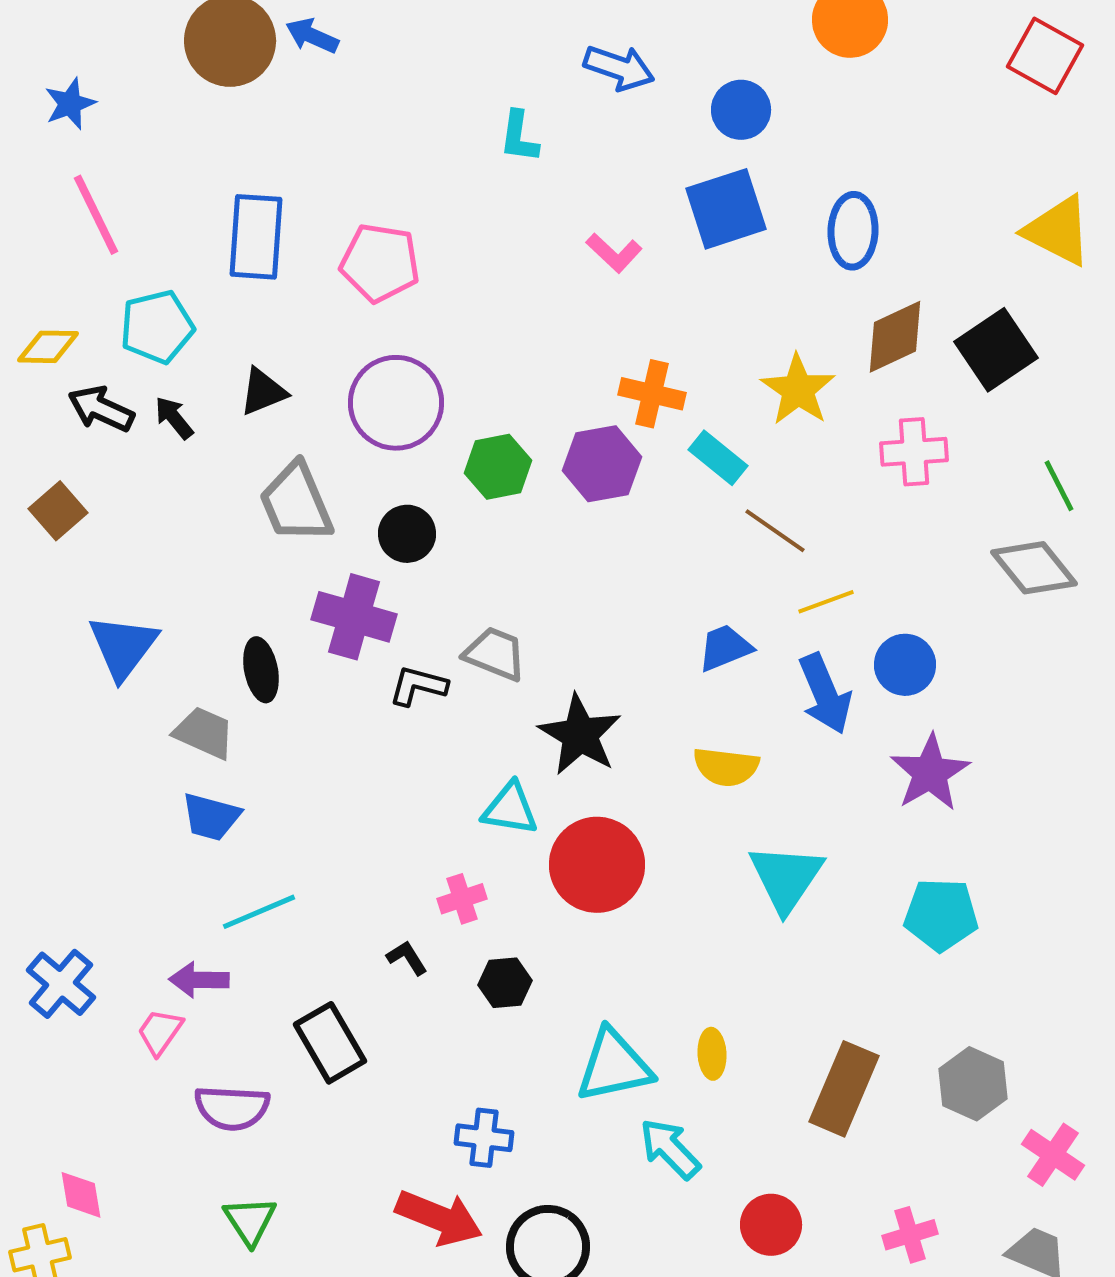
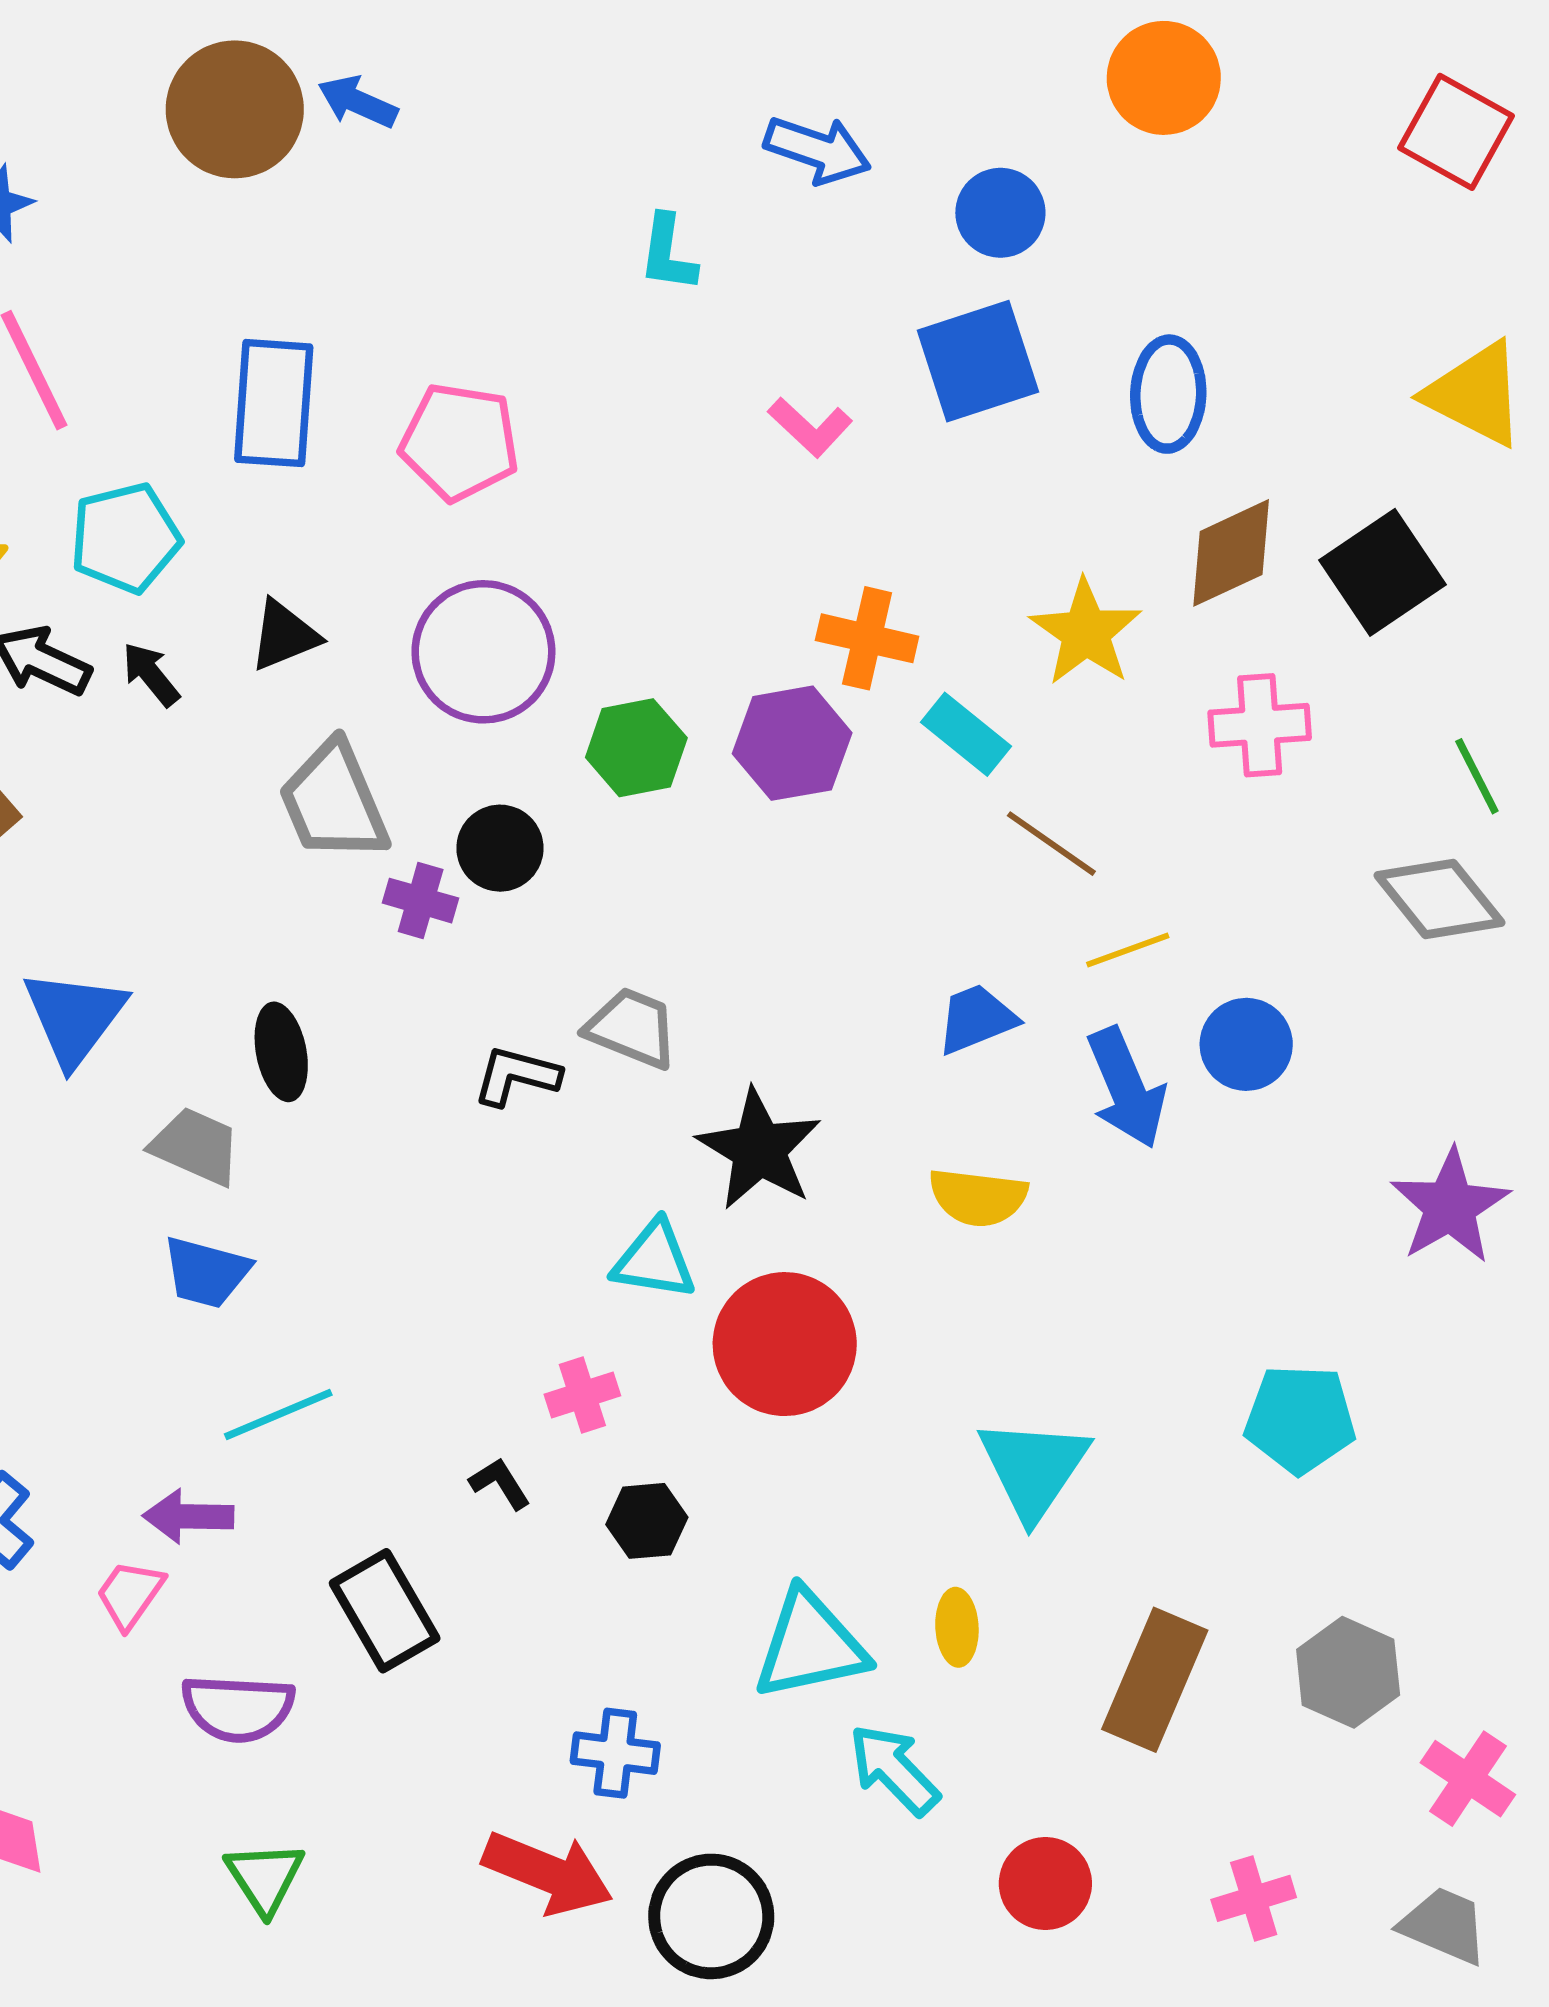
purple cross: (354, 617) -> (421, 901), moved, size x0.6
purple star: (930, 773) -> (1450, 1206), moved
cyan triangle: (786, 878) -> (1033, 1468), moved

